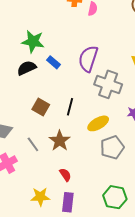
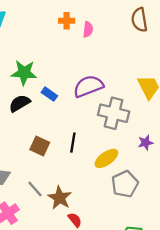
purple semicircle: (88, 59) -> (88, 86), turned 56
brown star: (60, 141) -> (60, 198), moved

